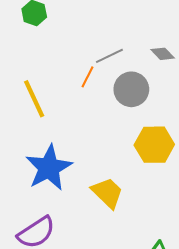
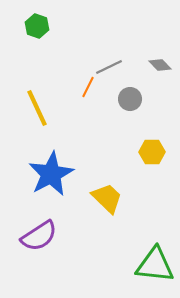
gray circle: (131, 89) -> (130, 99), size x0.7
yellow hexagon: (154, 145) -> (152, 152), size x0.7

